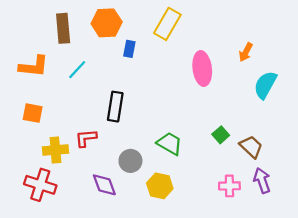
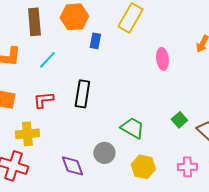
pink ellipse: (202, 68) -> (162, 59), size x0.7
red L-shape: (86, 138) -> (43, 100), moved
gray circle: (130, 161) -> (104, 153), moved
yellow hexagon: (160, 186) -> (143, 167), moved

